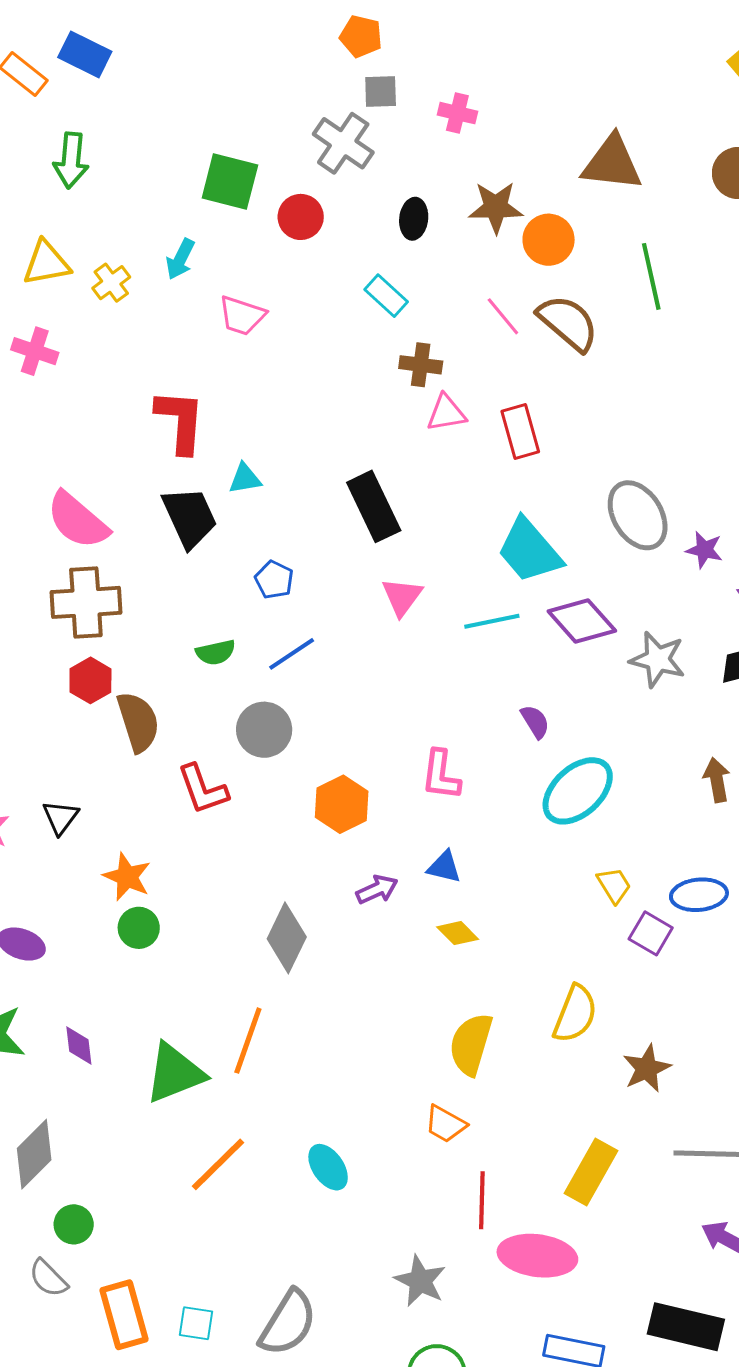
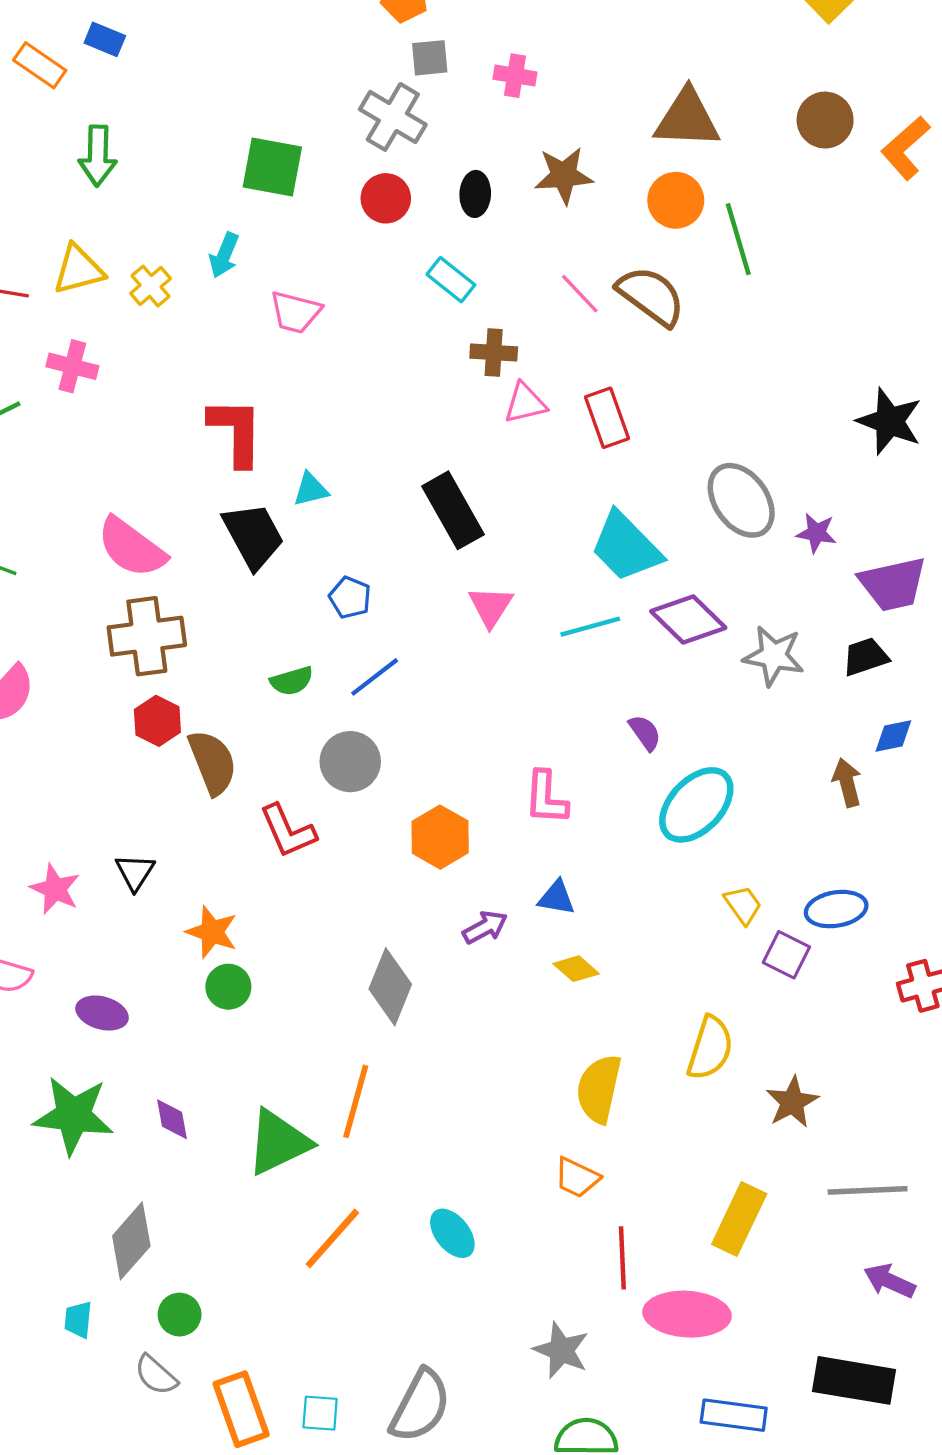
blue rectangle: (85, 54) -> (105, 39), size x0.7
red circle: (301, 217) -> (386, 198), moved
orange circle: (549, 240) -> (676, 200), moved

